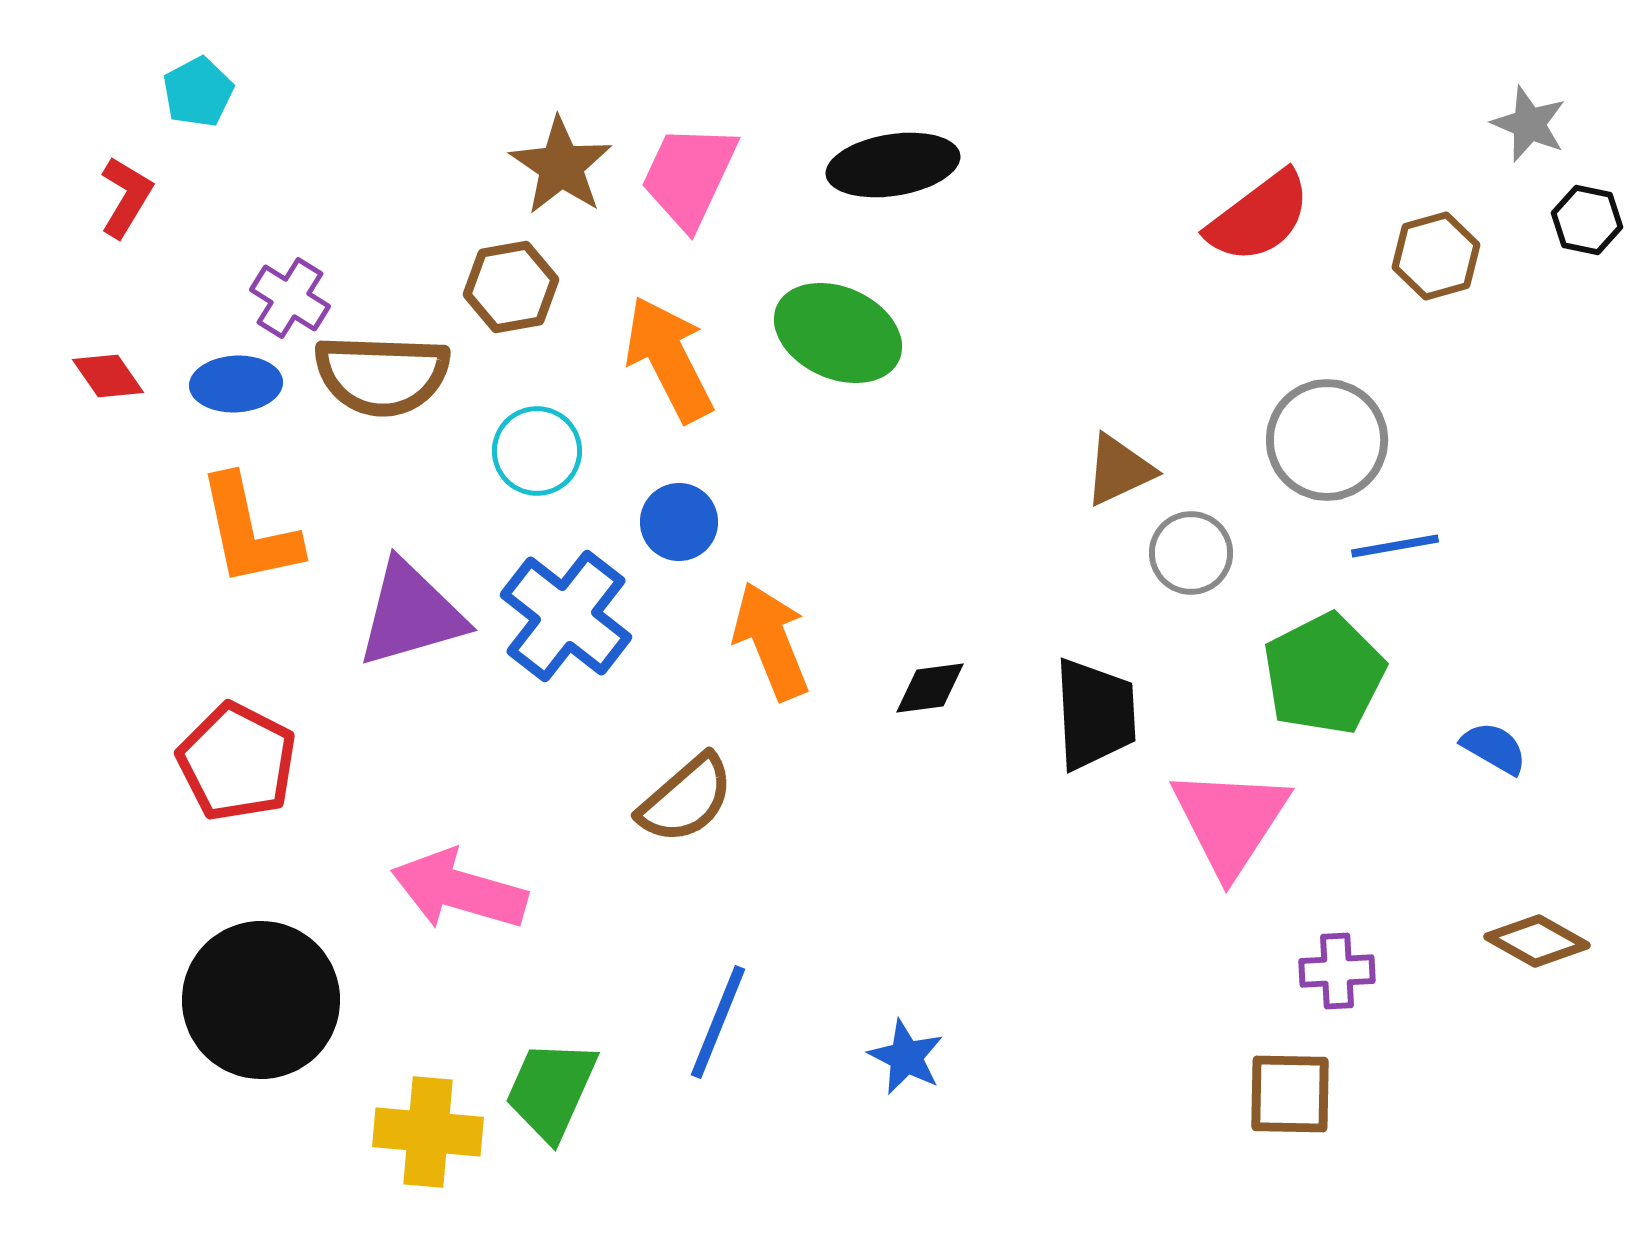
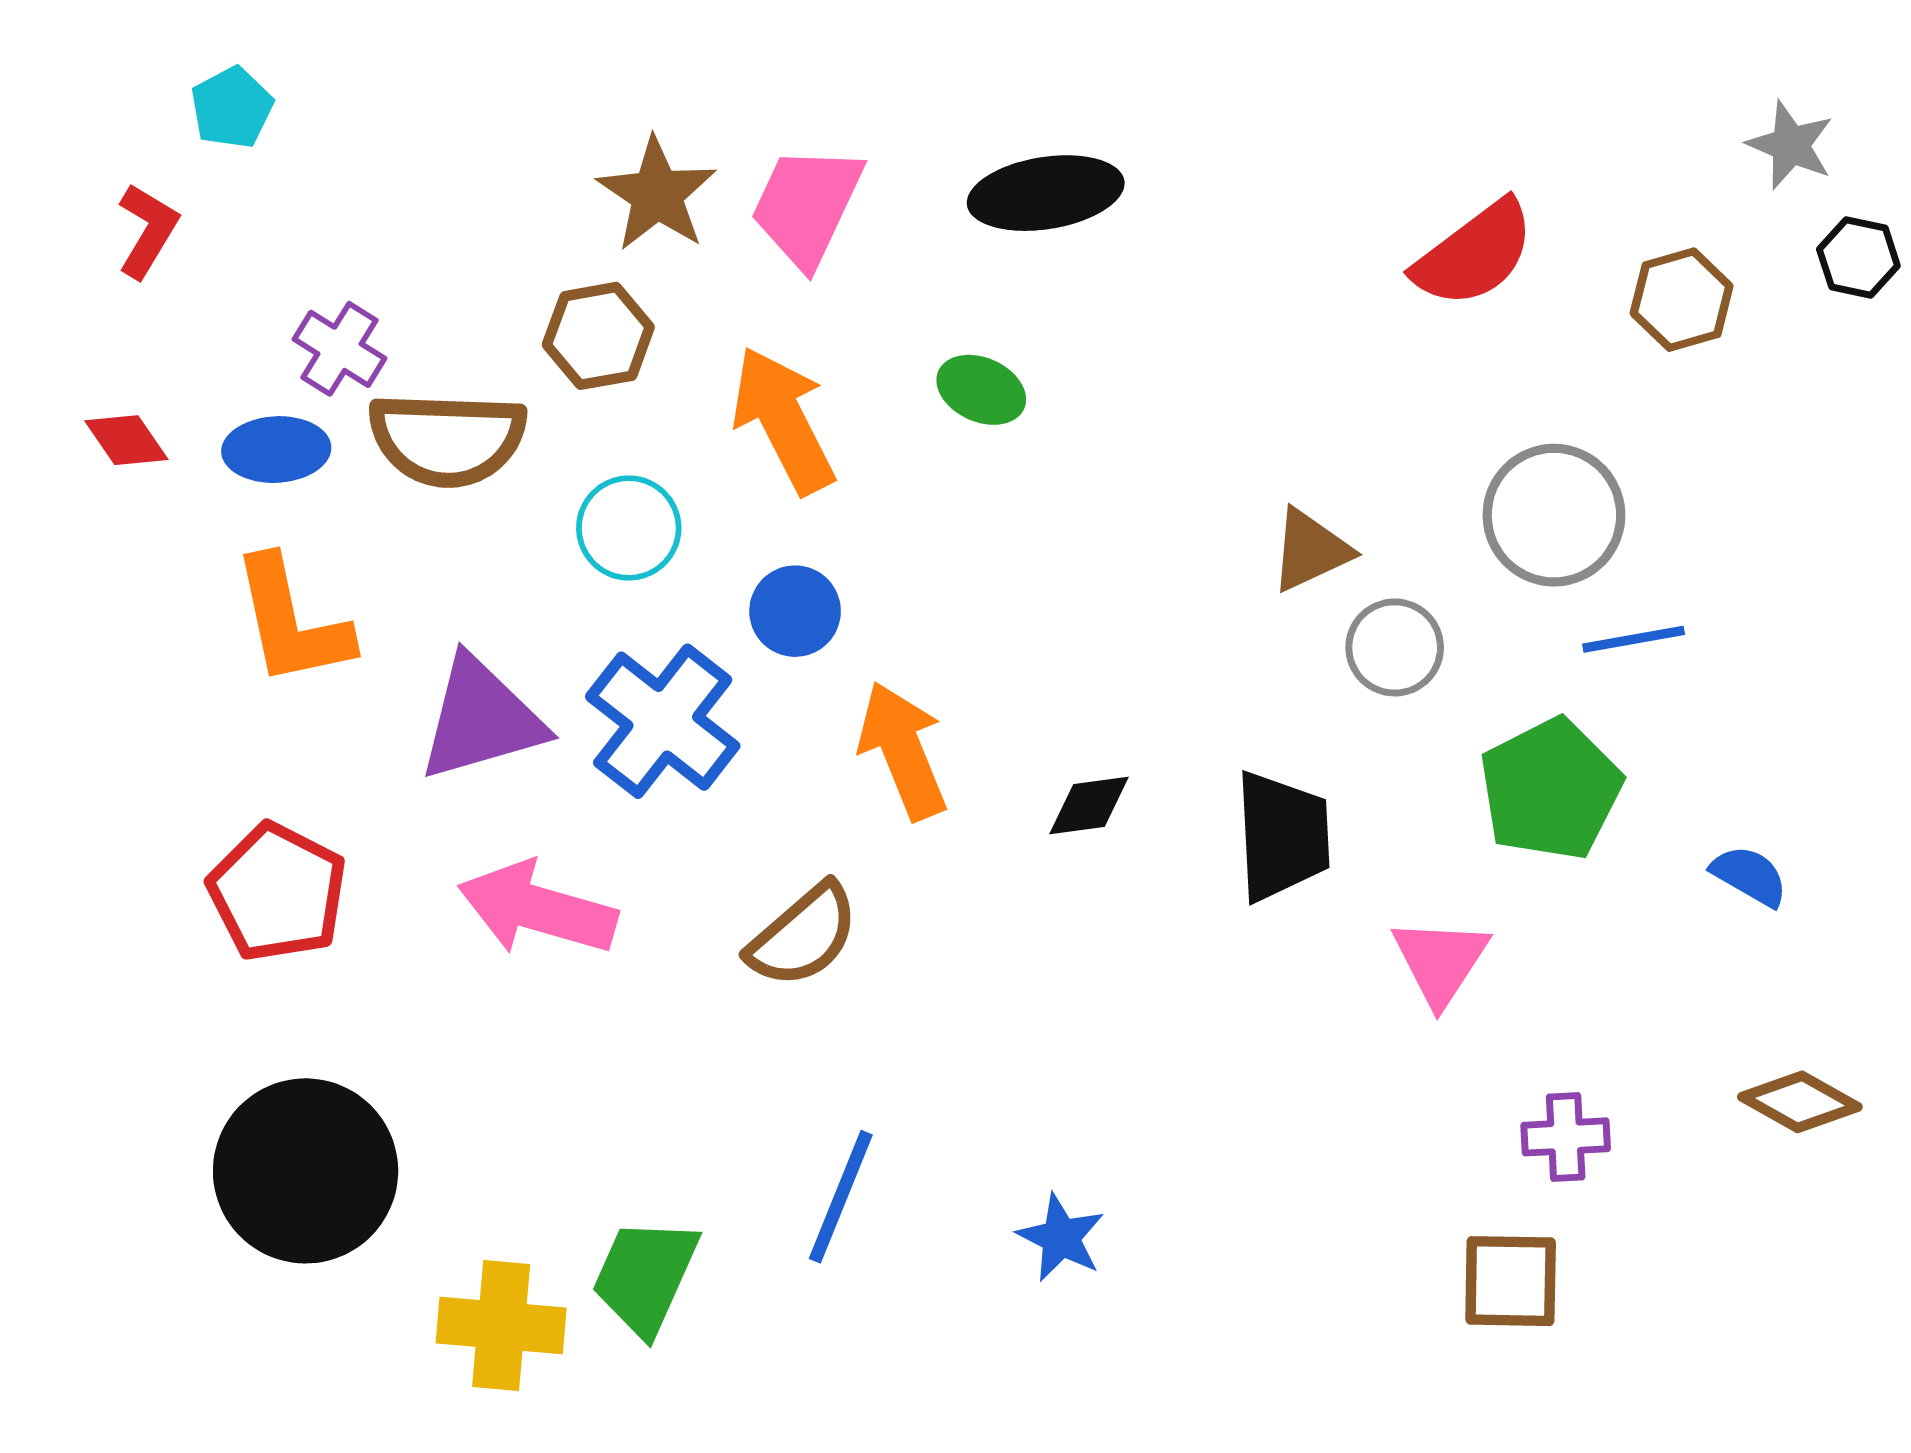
green ellipse: (838, 333) -> (981, 390), size x0.6
pink triangle: (1230, 821) -> (1440, 961), size x0.7
pink arrow: (459, 890) -> (537, 909), moved

